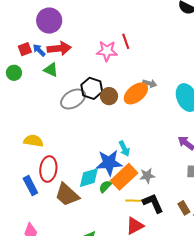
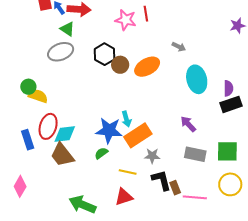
green circle: (14, 73) -> (28, 87), moved
gray arrow: (150, 83) -> (179, 47), moved
gray ellipse: (73, 99) -> (61, 52), moved
gray star: (147, 176) -> (152, 156), moved
orange rectangle: (124, 177) -> (138, 135), moved
cyan diamond: (89, 178) -> (65, 134), moved
black L-shape: (153, 203) -> (161, 180), moved

